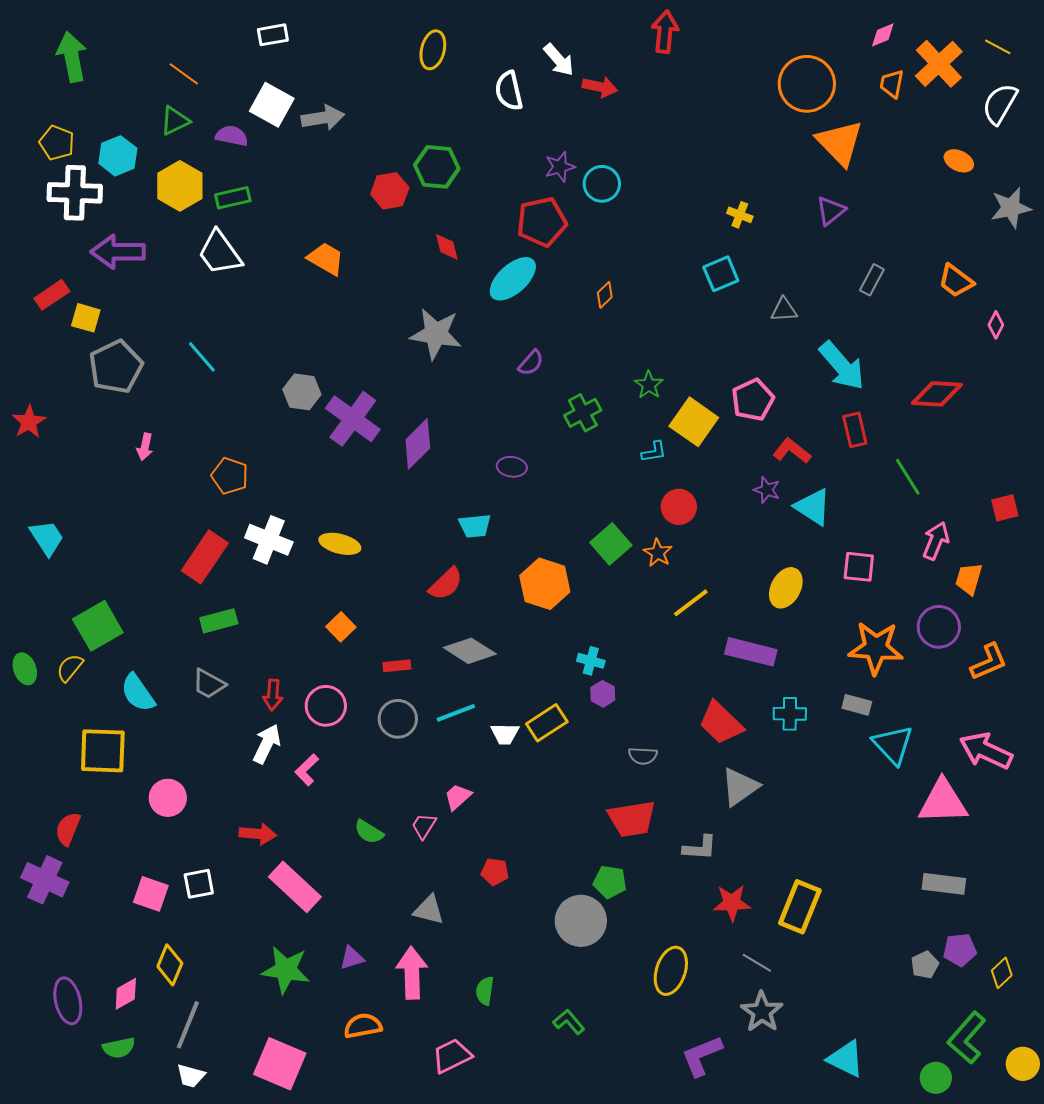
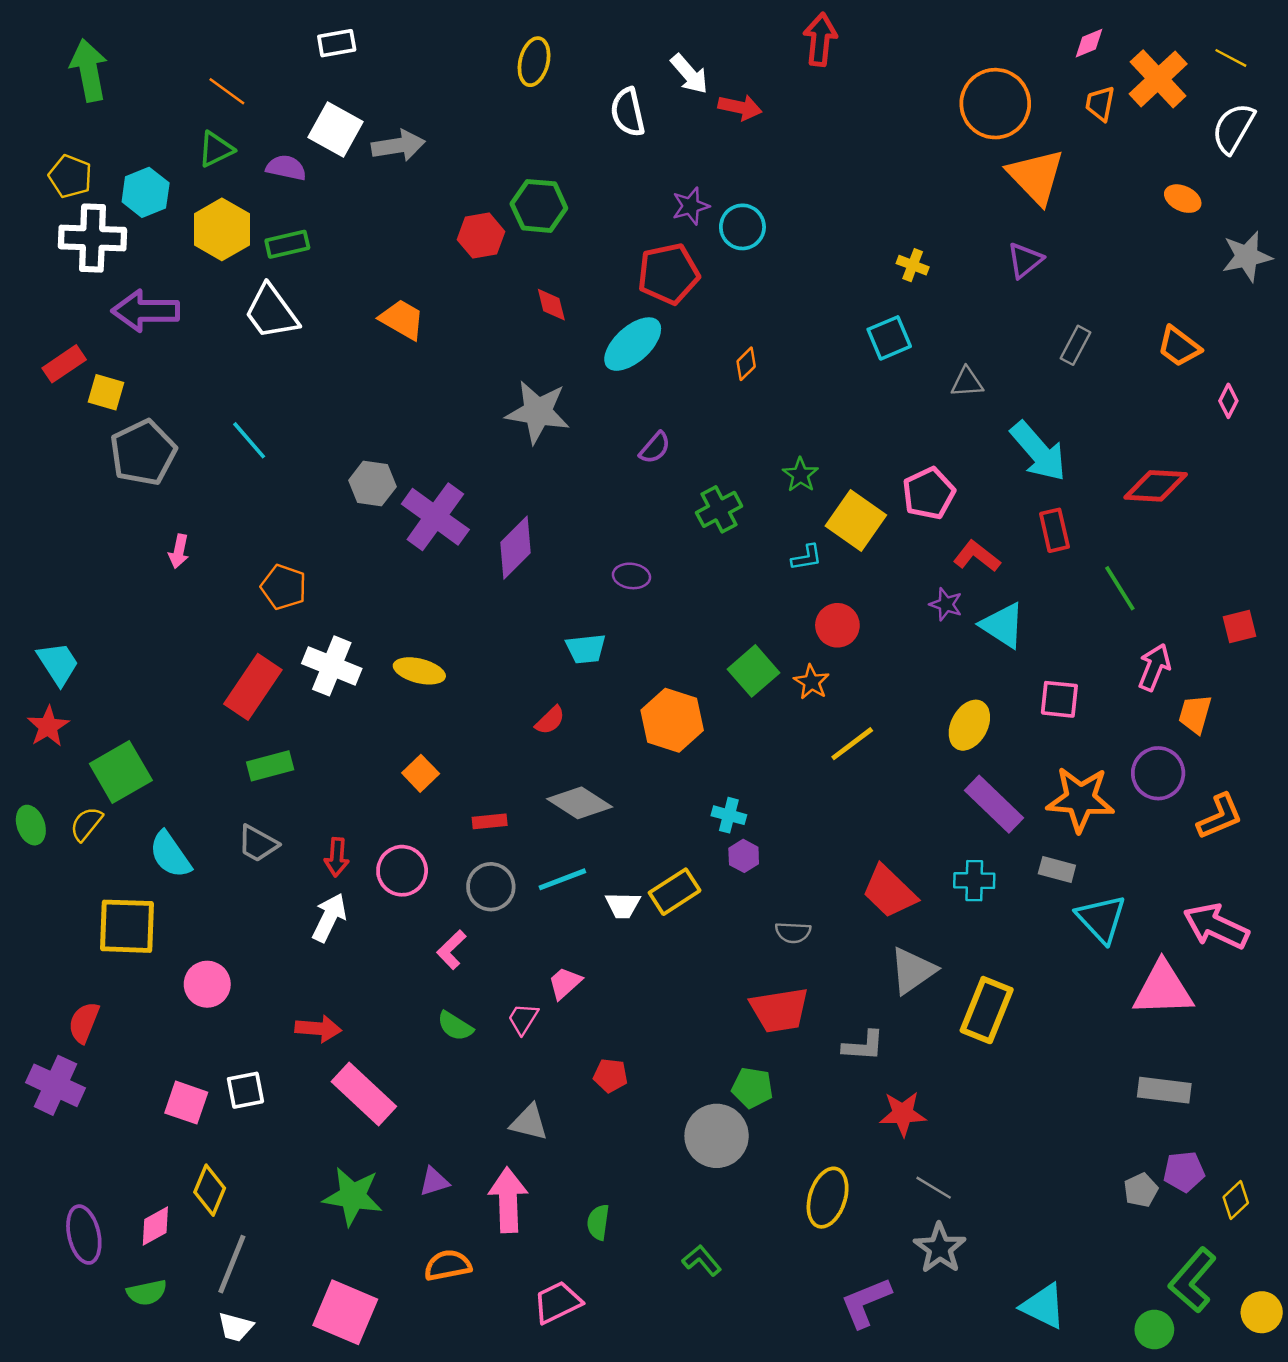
red star: (29, 422) -> (48, 726), moved
red semicircle: (446, 584) -> (550, 720), size x0.7
purple rectangle: (751, 652) -> (994, 804), moved, turned 30
pink L-shape: (307, 770) -> (451, 950), moved
yellow rectangle: (800, 907) -> (987, 1010), moved

